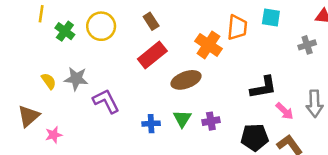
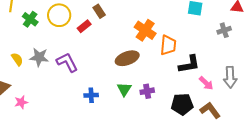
orange trapezoid: (237, 27) -> (168, 45), moved
red rectangle: (152, 55) -> (84, 26), moved, size x0.6
purple L-shape: (106, 101) -> (67, 62), moved
blue cross: (151, 124) -> (91, 95), moved

